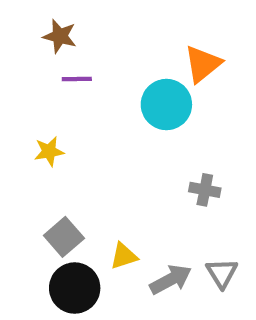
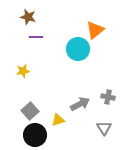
gray cross: (205, 190) -> (108, 97), moved
gray arrow: (171, 279) -> (80, 104), moved

